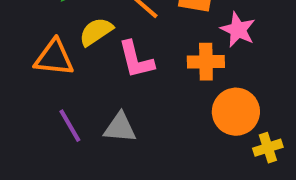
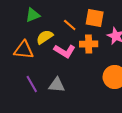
pink L-shape: (136, 60) -> (65, 51), turned -45
orange cross: (206, 62) -> (89, 44), moved

